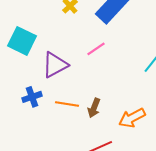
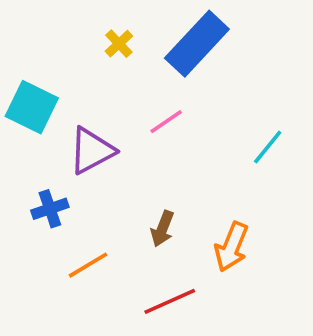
orange line: (67, 104) -> (88, 265), moved, turned -40
orange arrow: (132, 118) -> (231, 247), turned -40

